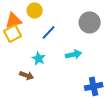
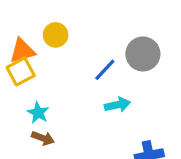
blue line: (49, 32) -> (105, 70), moved
cyan star: (39, 58) -> (38, 113), moved

